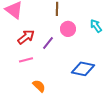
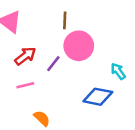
cyan arrow: (96, 26) -> (118, 71), moved
pink circle: (68, 29) -> (79, 46), size x1.5

